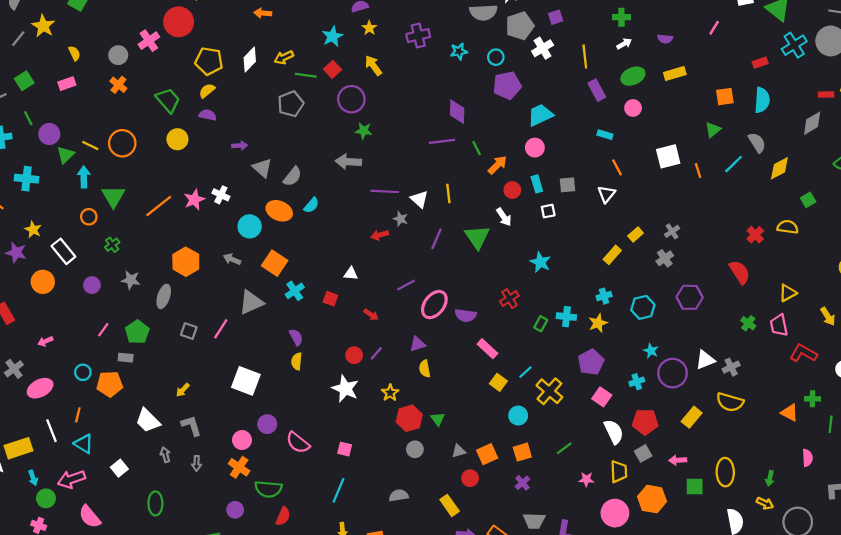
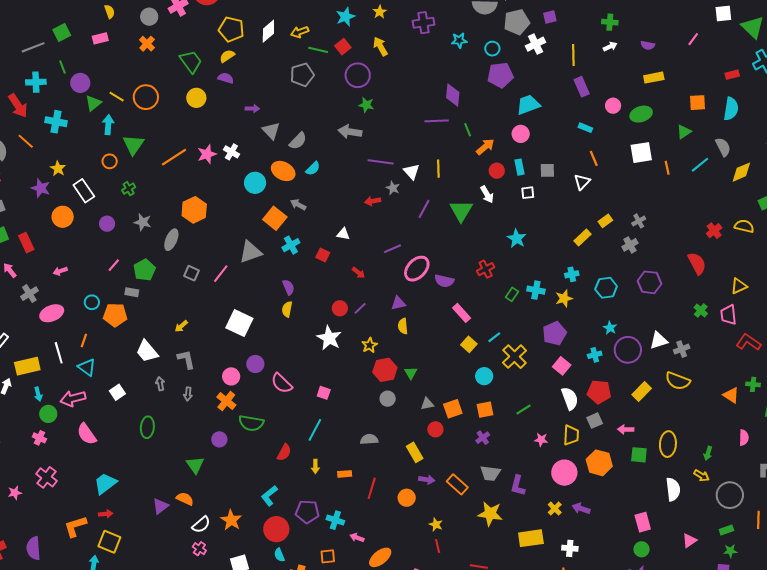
green ellipse: (633, 76) -> (641, 114), moved
gray arrow: (232, 259) -> (298, 205), moved
red semicircle: (283, 516) -> (284, 452), moved

